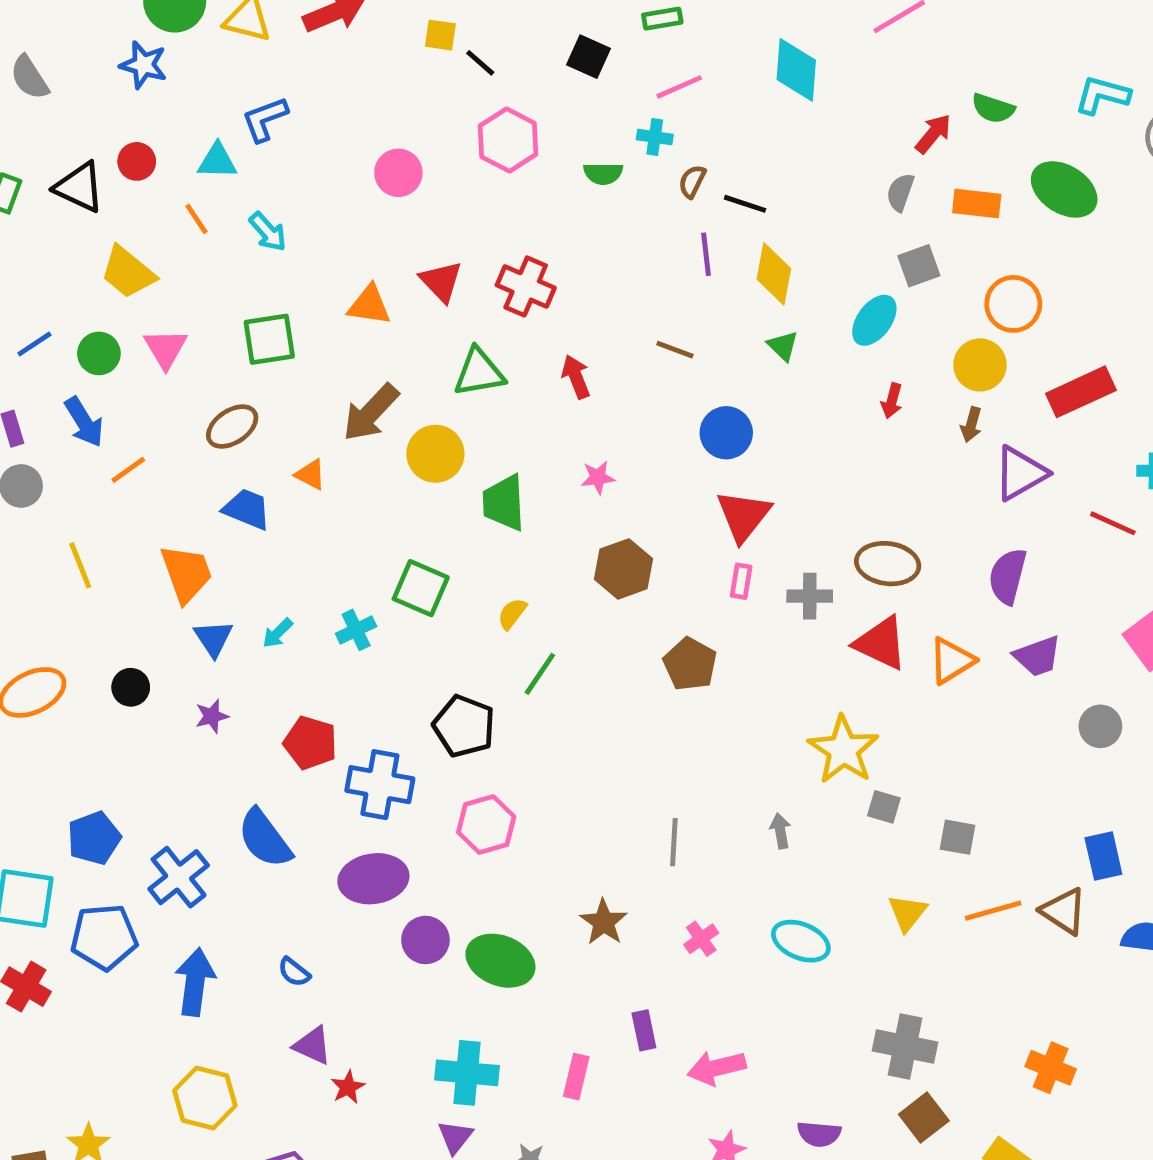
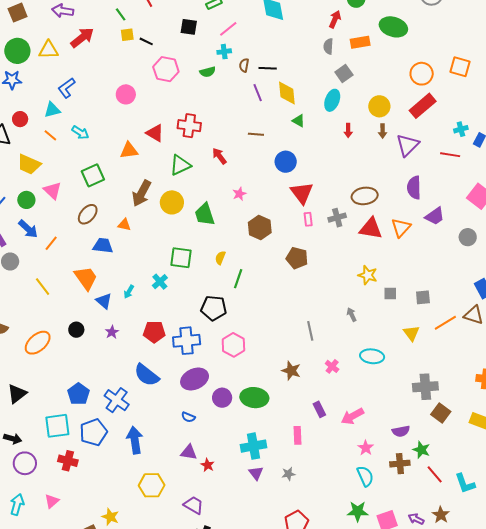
orange circle: (1013, 304) -> (422, 74), moved
yellow star: (843, 750) -> (368, 275), size x0.7
blue semicircle: (294, 972) -> (188, 417), moved

